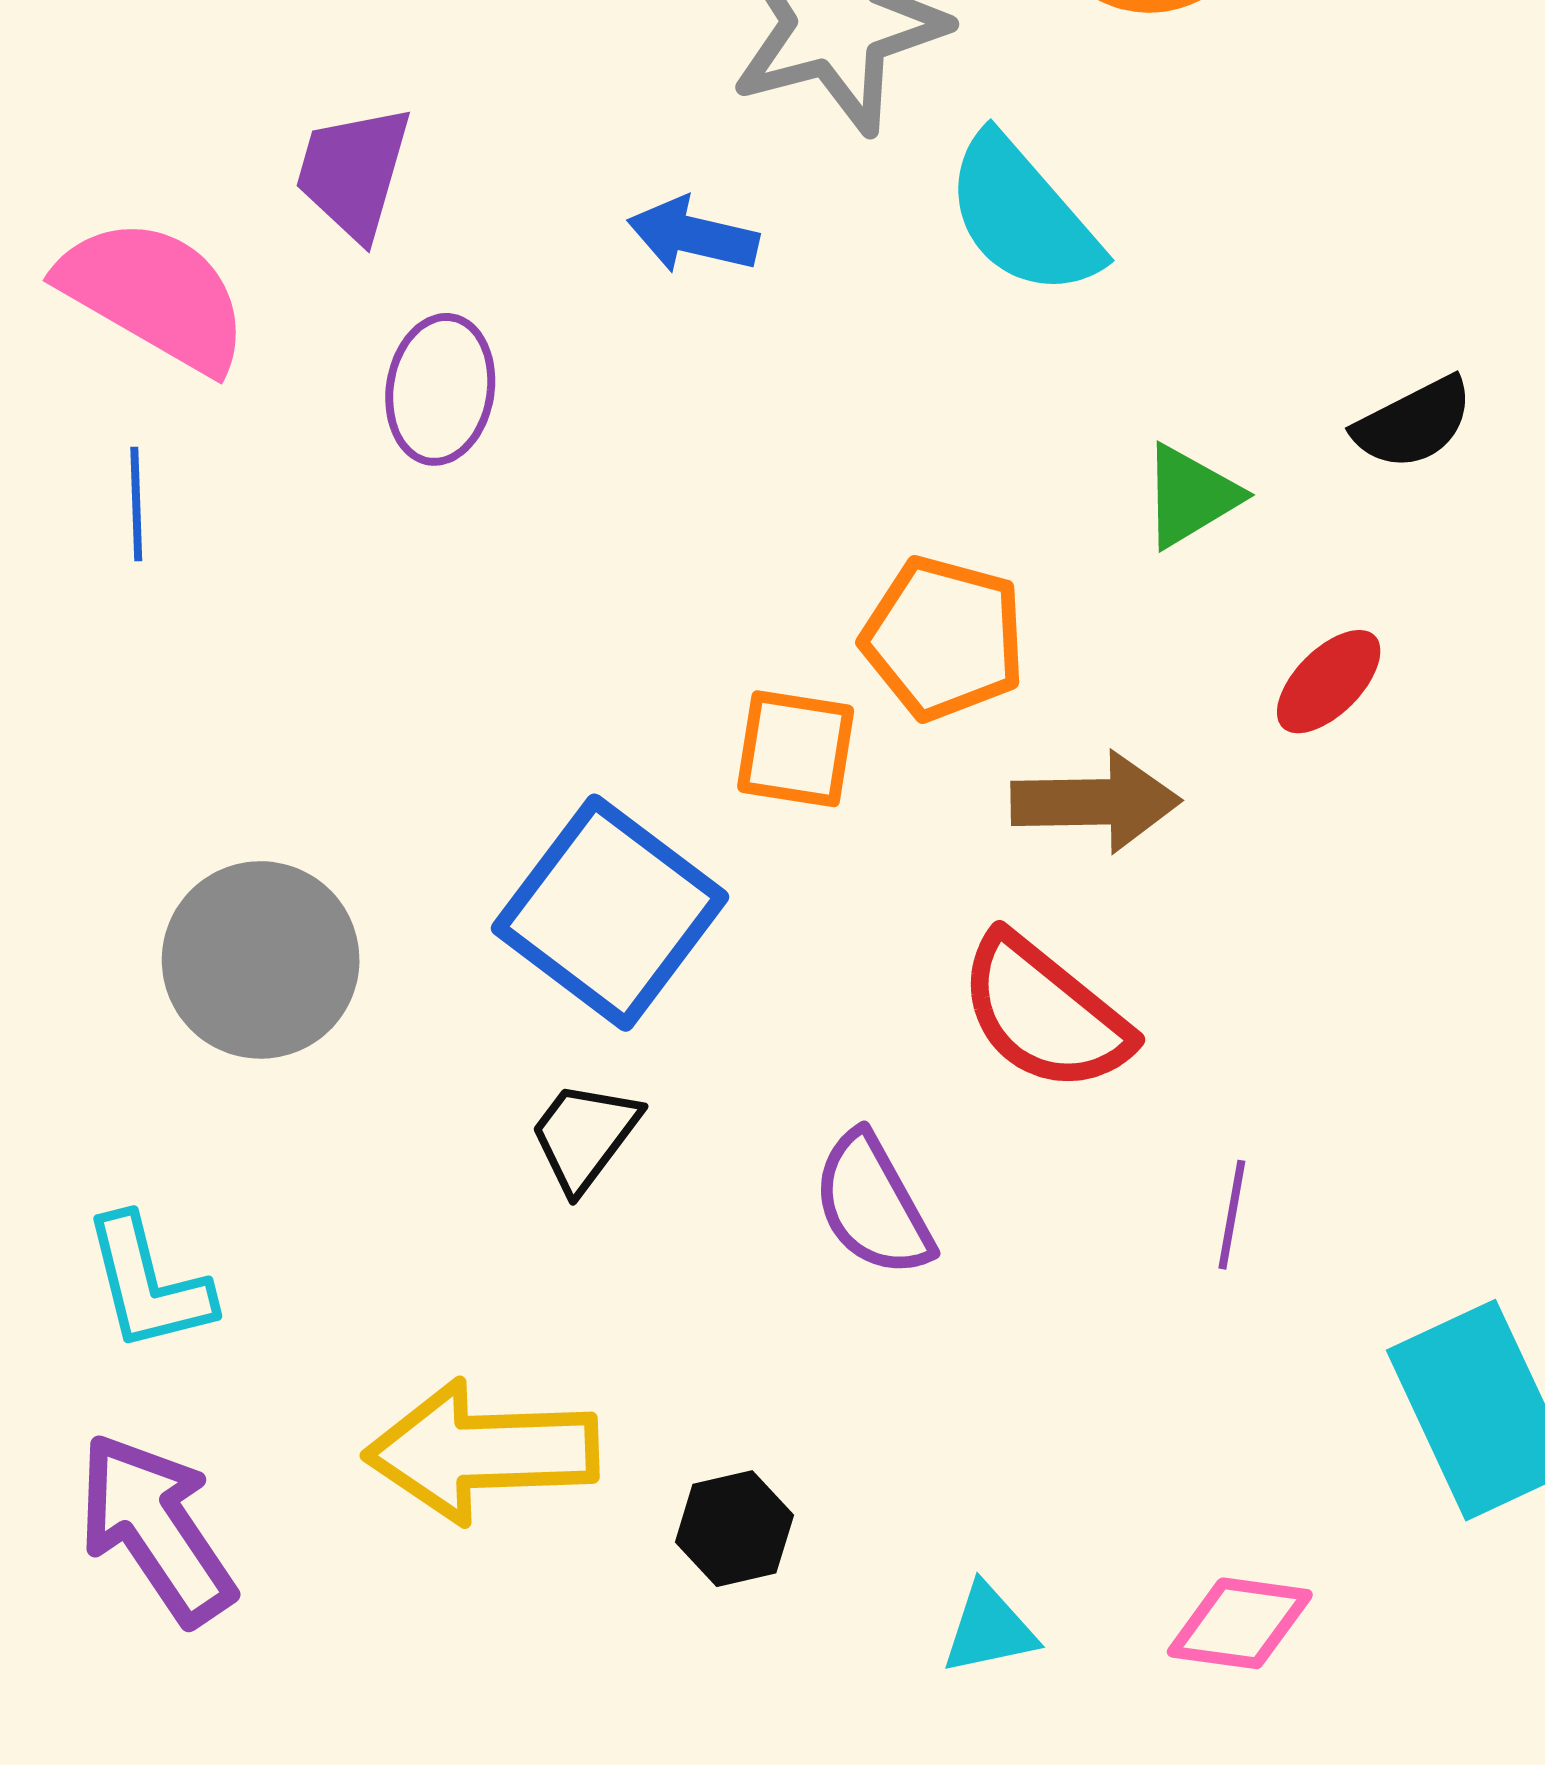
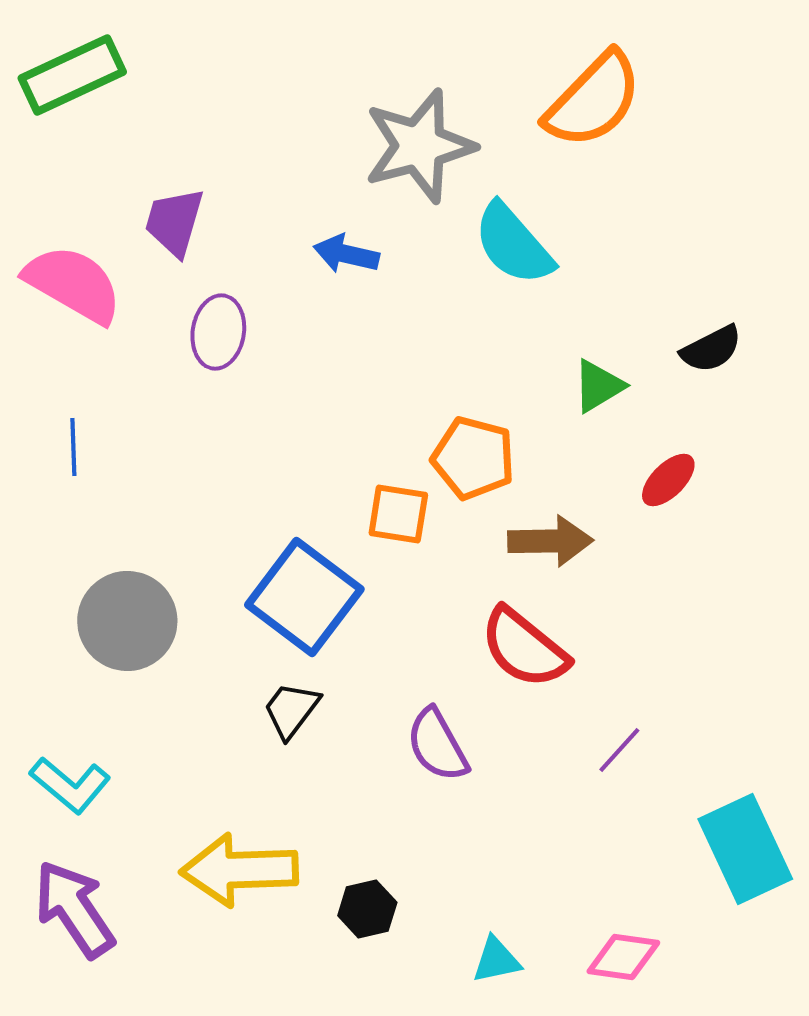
blue line: (136, 504) -> (73, 447), moved
purple line: (1232, 1215) -> (619, 750), turned 32
cyan L-shape: (148, 1284) -> (70, 785), turned -36

